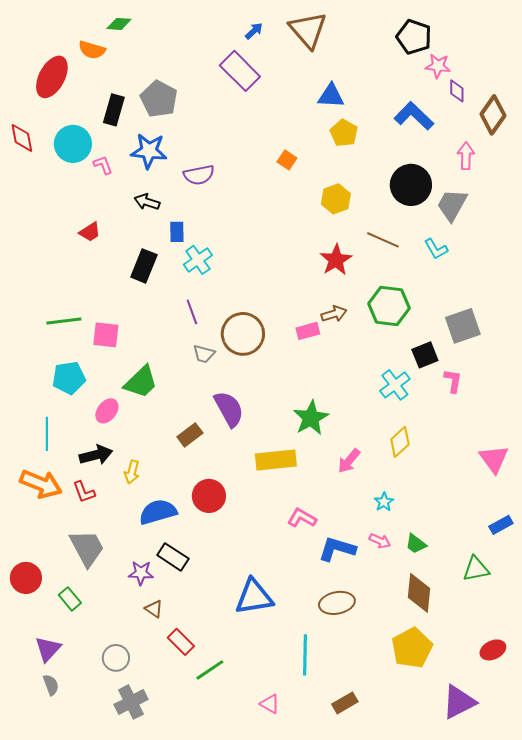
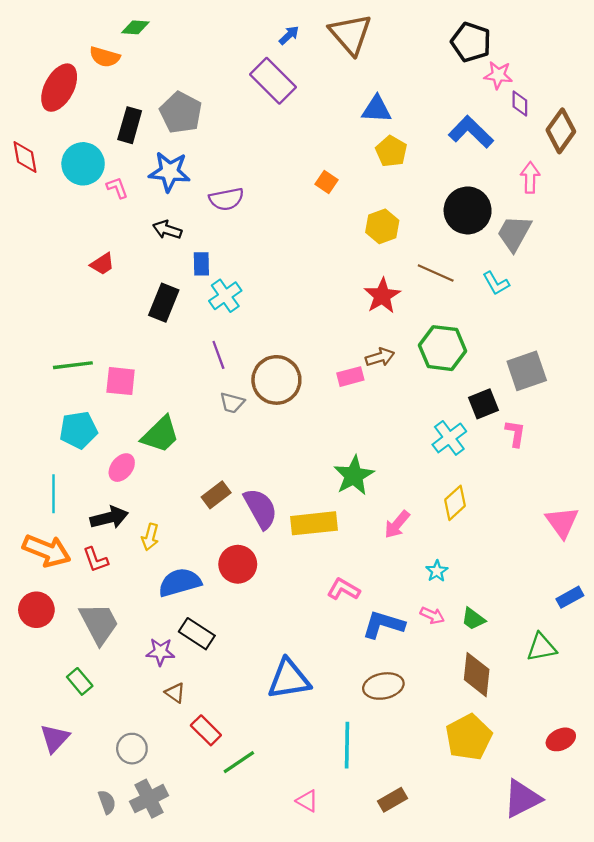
purple semicircle: (229, 409) -> (261, 509), moved
red circle: (26, 578) -> (36, 610), moved
gray semicircle: (51, 685) -> (107, 802), moved

